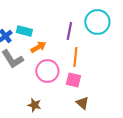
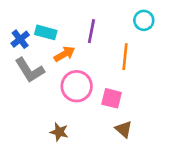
cyan circle: (97, 22) -> (144, 20), size x0.6
purple line: (69, 31) -> (91, 31), moved
orange line: (75, 57) -> (125, 57), moved

